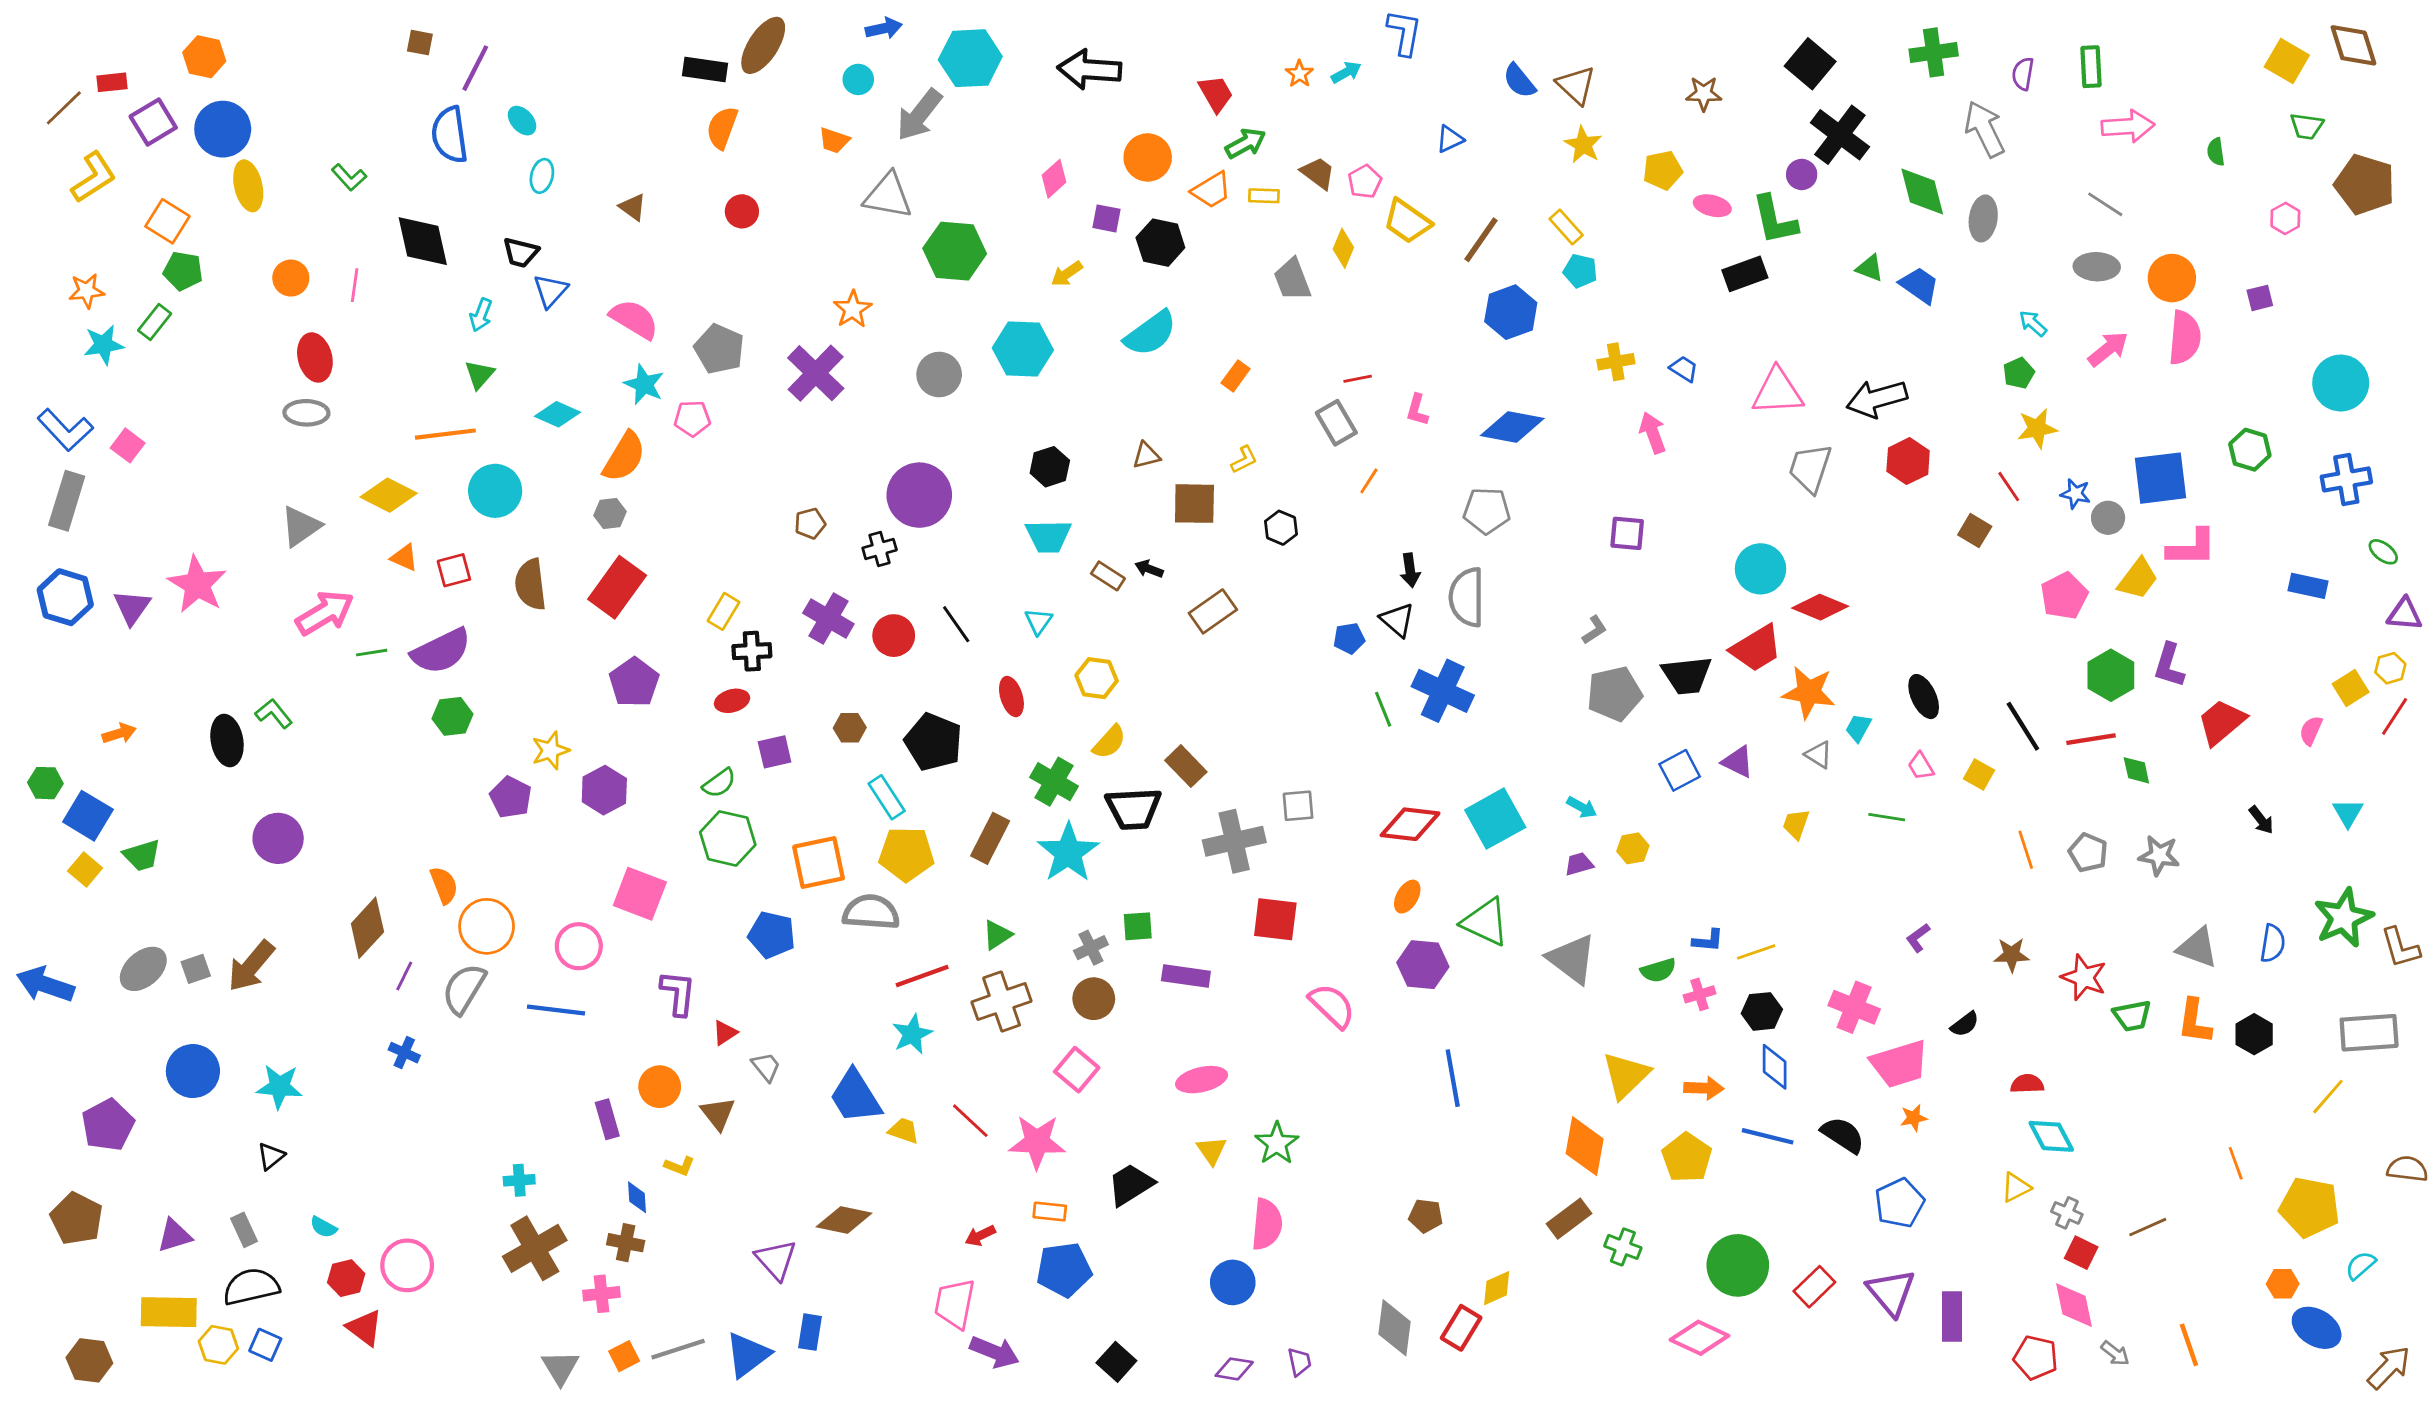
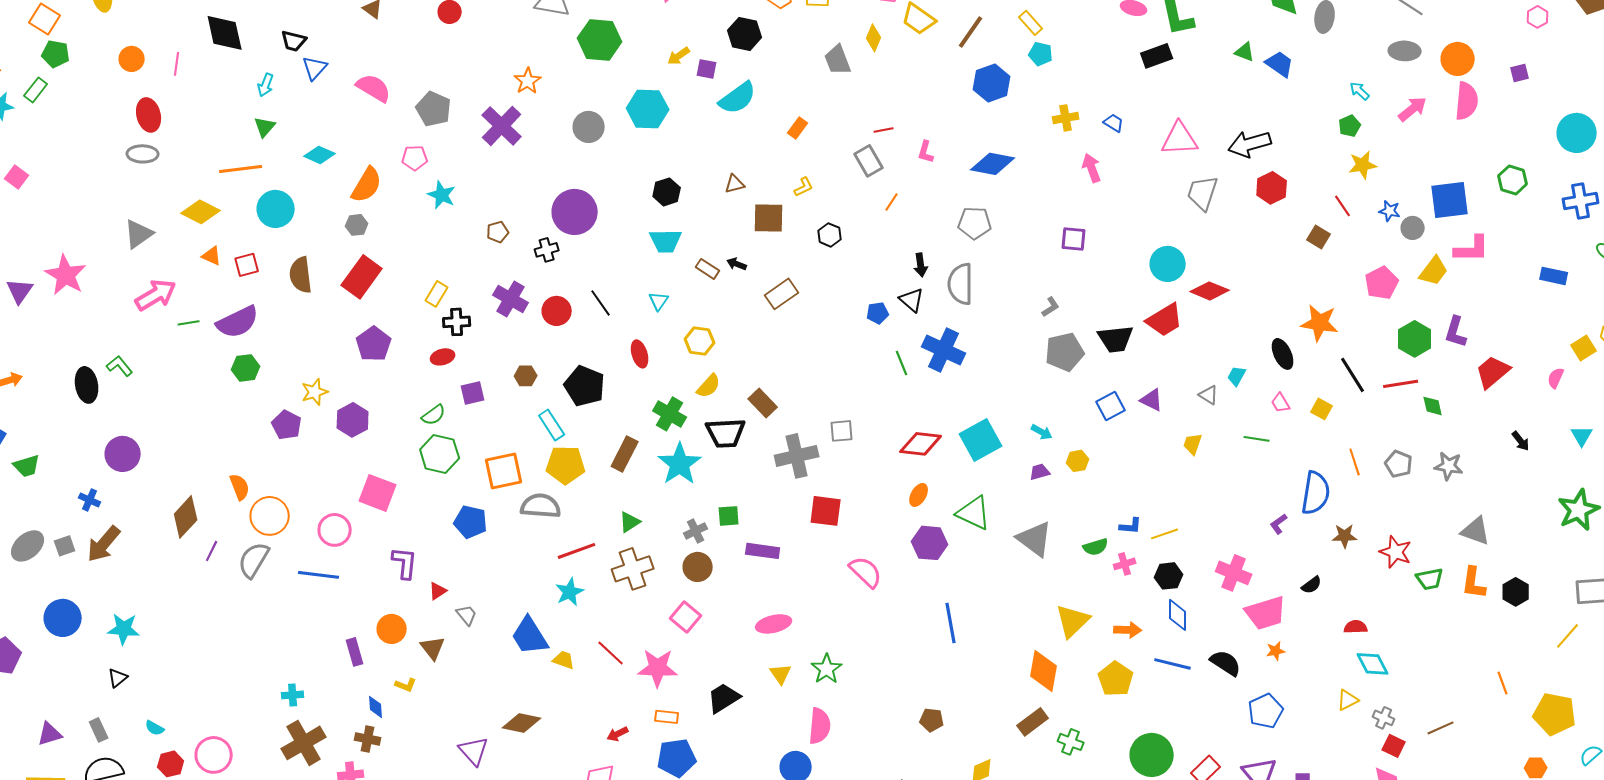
purple square: (1107, 218) -> (707, 69), moved
cyan star: (644, 384) -> (442, 195), moved
orange star: (1809, 692) -> (1320, 323), moved
blue semicircle: (2273, 943) -> (1316, 493), moved, size x1.6
blue cross: (404, 1053) -> (90, 500), moved

